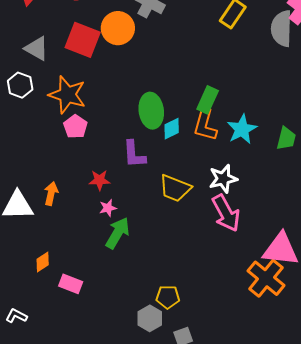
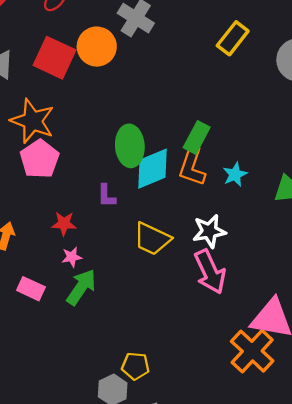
pink pentagon: (75, 127) -> (40, 159), size x1.4
cyan diamond: (172, 129) -> (152, 169), size x1.6
cyan star: (242, 129) -> (235, 174), size x0.7
purple L-shape: (134, 154) -> (106, 196), size x0.7
pink rectangle: (71, 284) -> (31, 289), moved

